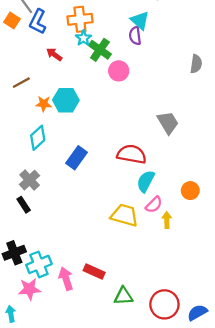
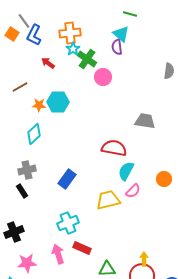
gray trapezoid: (168, 123) -> (145, 121), turned -50
blue rectangle: (76, 158) -> (67, 179), moved
gray cross: (30, 180) -> (27, 170), turned 30
yellow trapezoid: (125, 215) -> (108, 200), turned -30
yellow arrow: (167, 220) -> (144, 259), moved
cyan cross: (39, 264) -> (68, 223), moved

